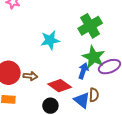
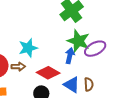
cyan star: (50, 40) -> (28, 48), moved
brown semicircle: (94, 95) -> (89, 84), moved

